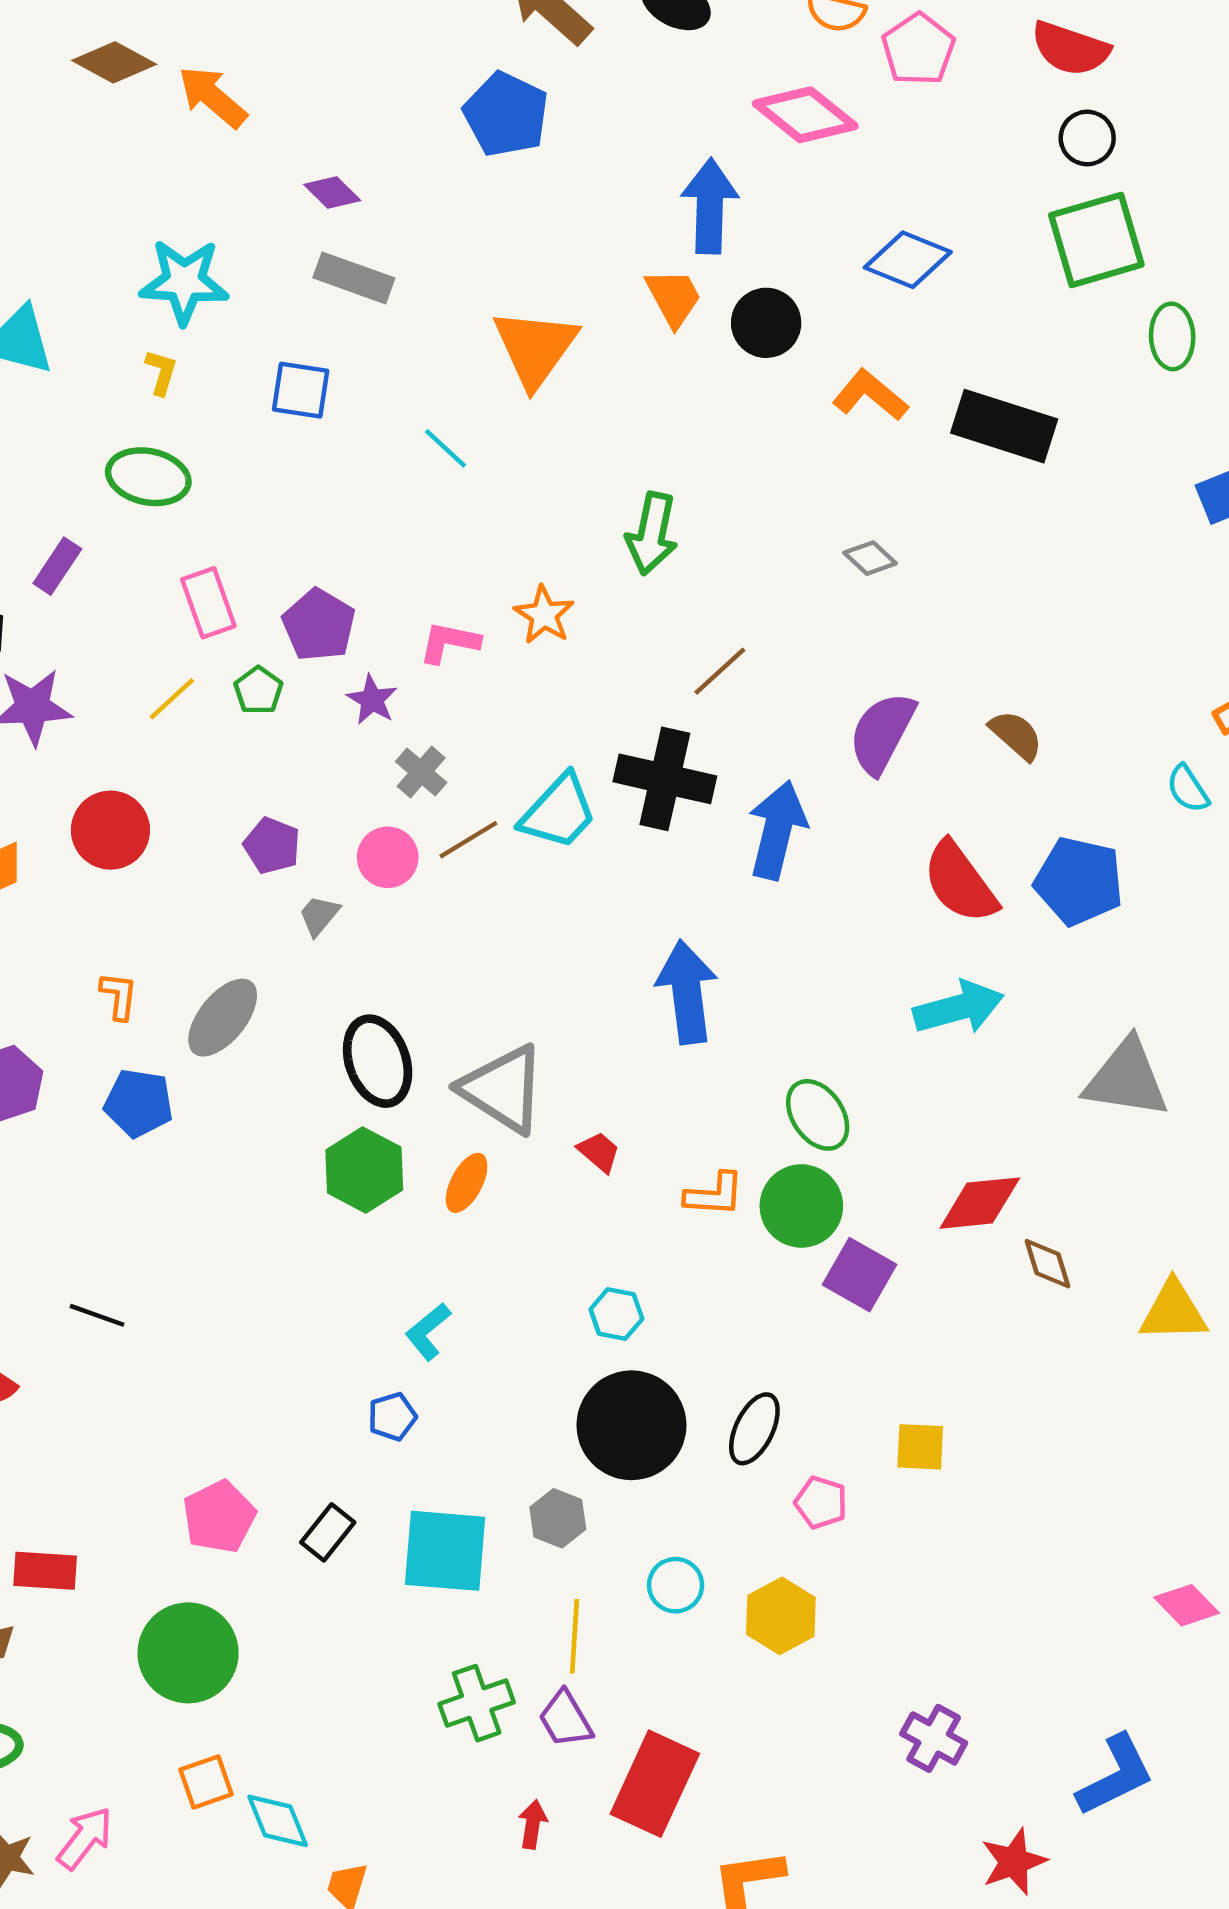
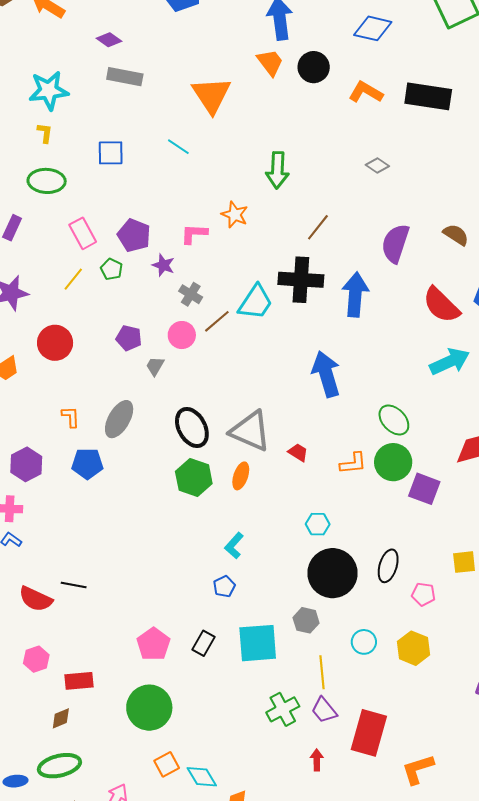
blue square: (301, 390) -> (111, 153), moved
black line: (97, 1315) -> (74, 585), moved

